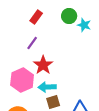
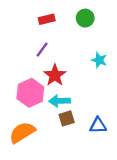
red rectangle: (36, 17) -> (47, 19), turned 40
cyan star: (84, 25) -> (99, 60), moved

